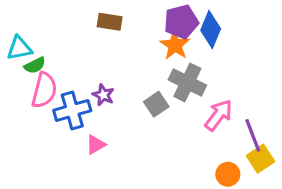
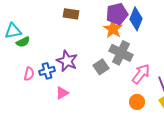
pink semicircle: (44, 90) -> (29, 74), moved, size x0.6
purple star: (103, 95) -> (67, 61), size x1.5
blue cross: (72, 110) -> (47, 71), size x0.7
orange circle: (228, 174) -> (137, 102), moved

